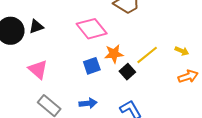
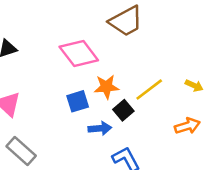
orange arrow: (188, 76) -> (187, 126), moved
blue arrow: (88, 103) -> (100, 128), moved

